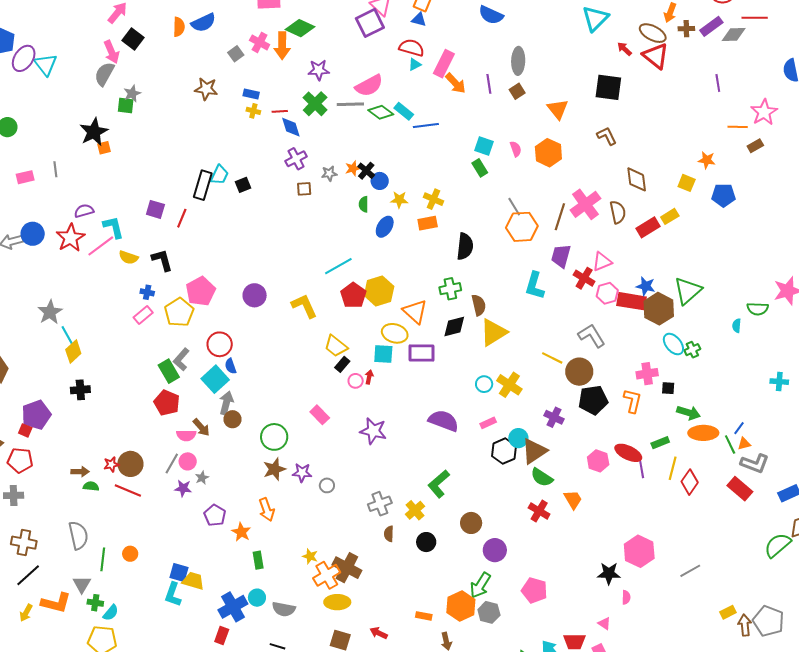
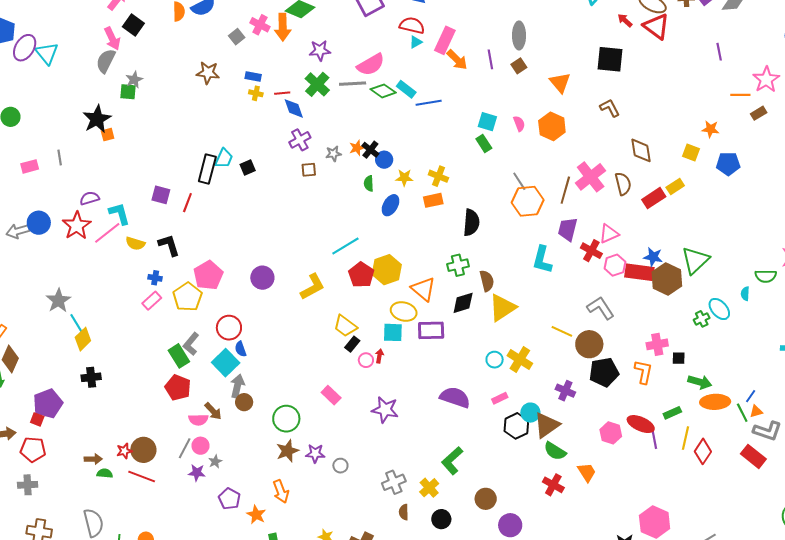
yellow L-shape: (304, 306) -> (313, 287), turned 88
cyan ellipse: (673, 344) -> (719, 309), moved

